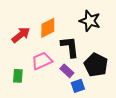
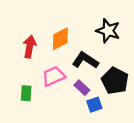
red arrow: (21, 35) -> (30, 47), turned -42
black L-shape: (70, 47) -> (85, 60), turned -50

